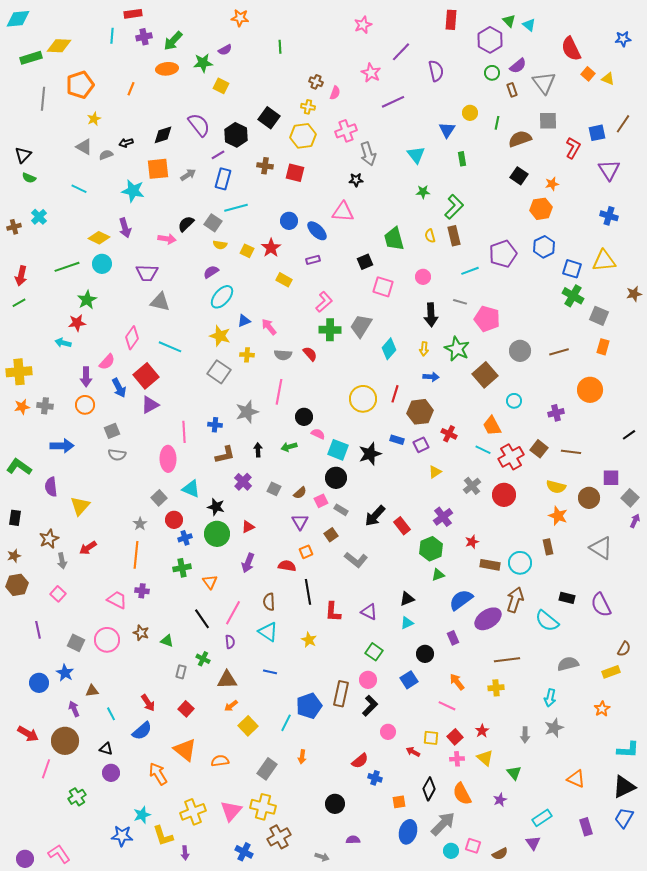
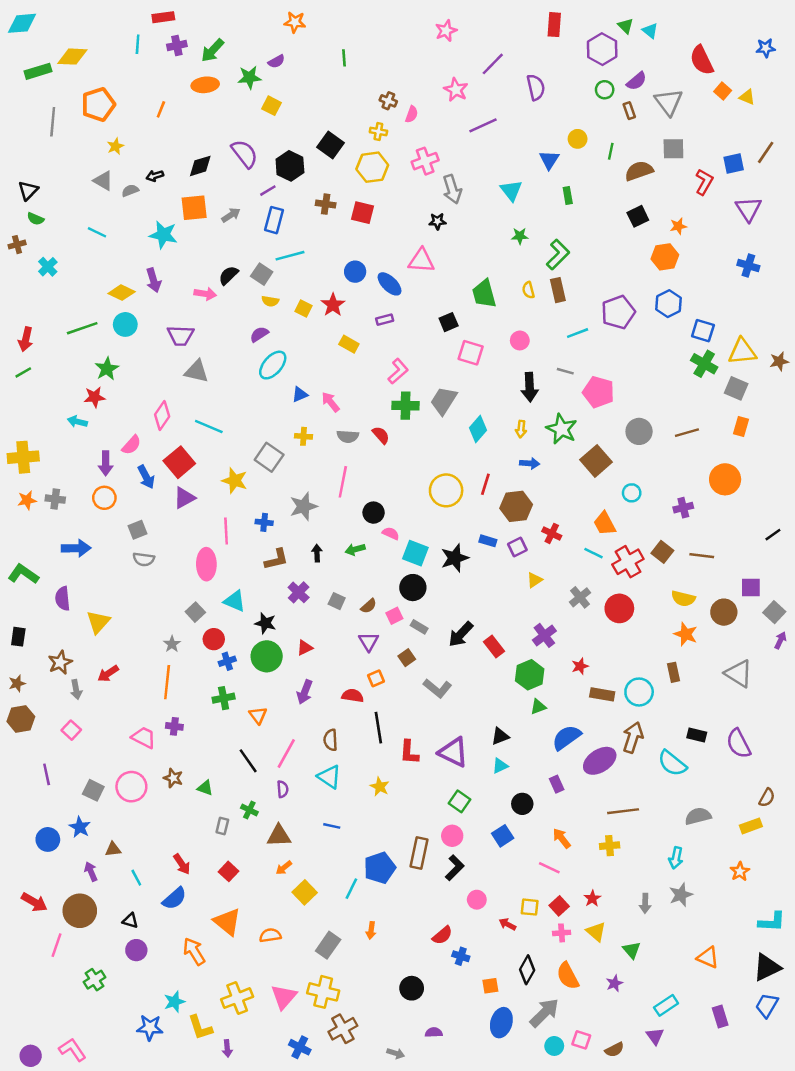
black square: (519, 176) -> (638, 216), turned 30
brown cross: (14, 227) -> (17, 245), moved
yellow triangle: (604, 261) -> (742, 352), moved
yellow star: (220, 336) -> (235, 481), moved
purple triangle: (369, 612) -> (453, 752), size x1.5

